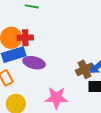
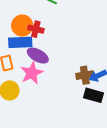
pink star: (56, 98) -> (32, 73), moved, turned 30

